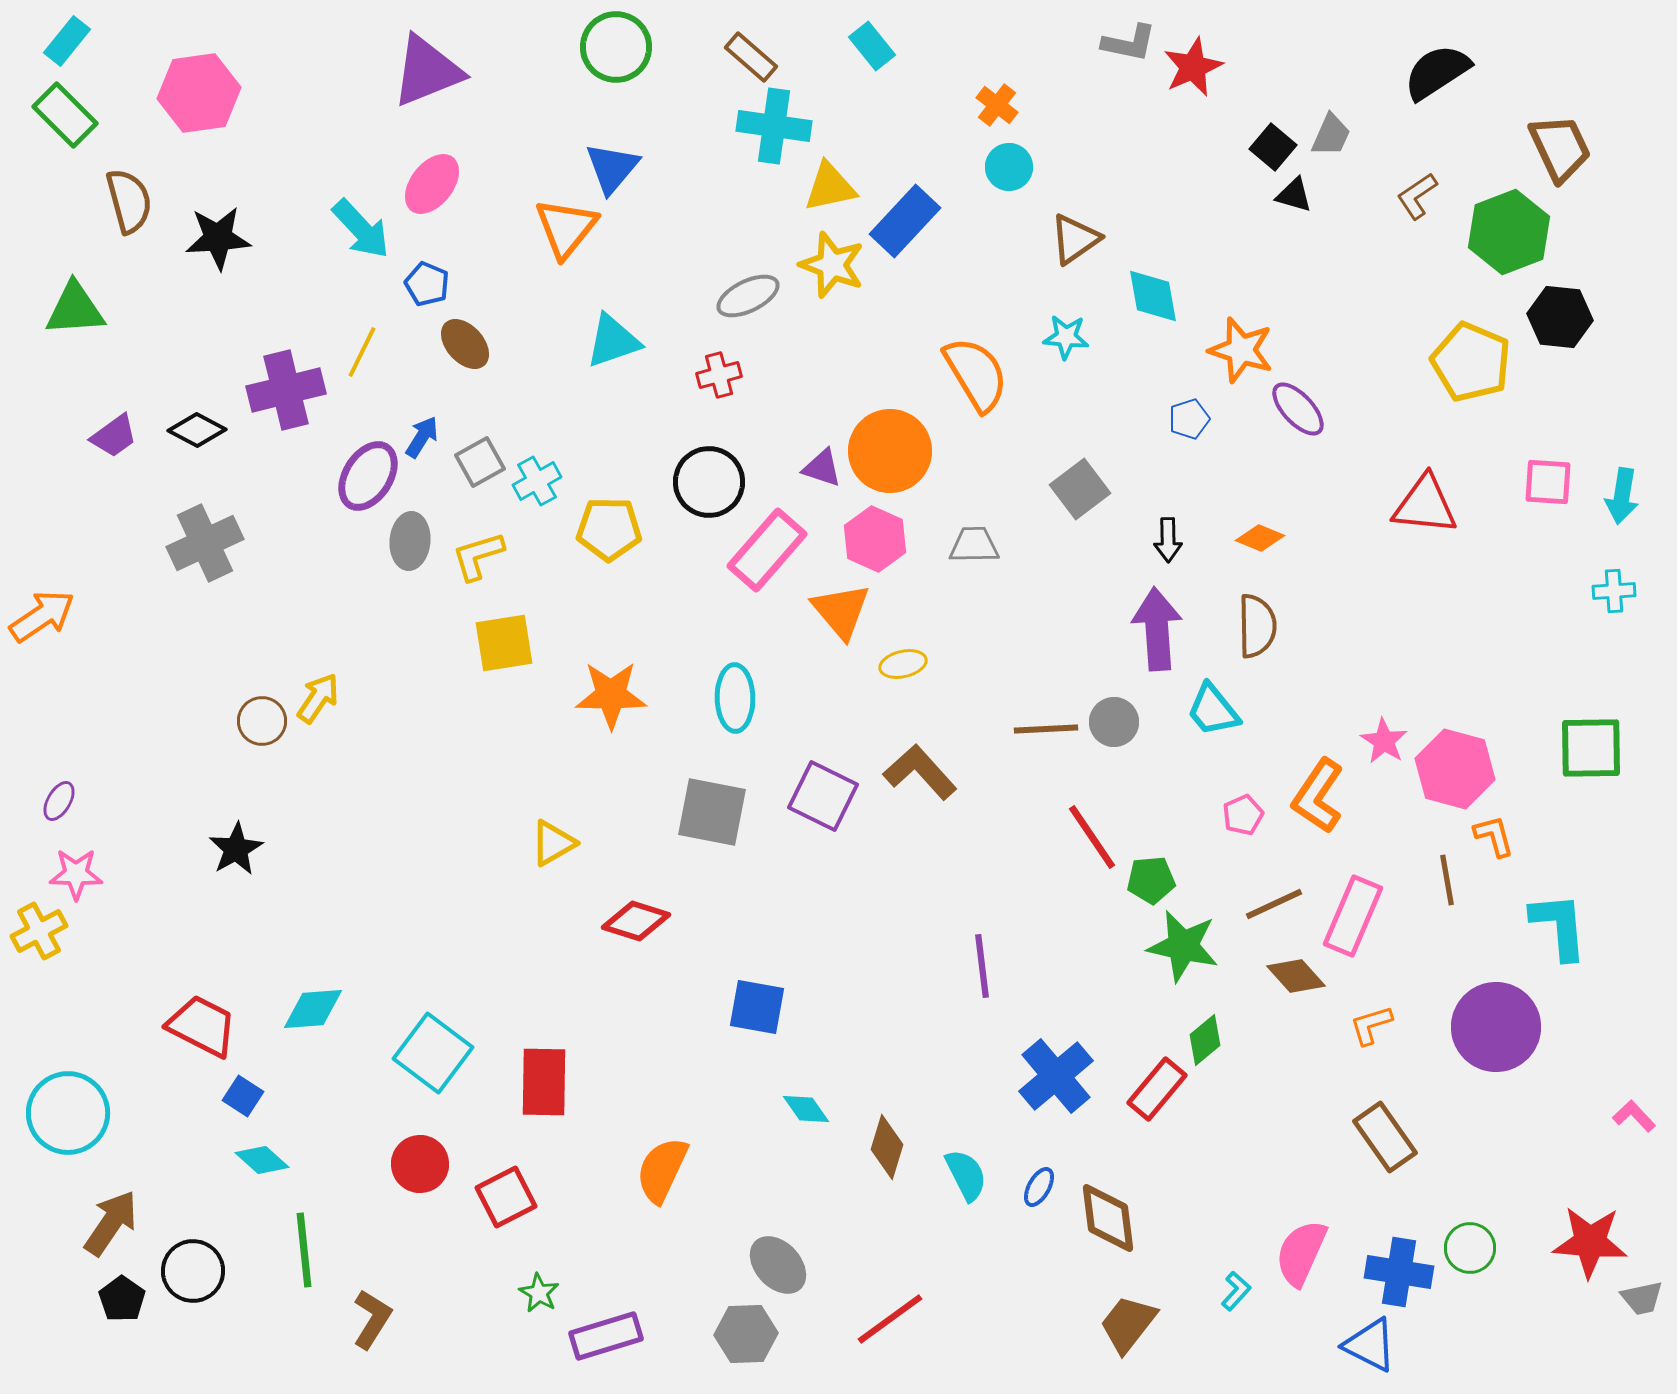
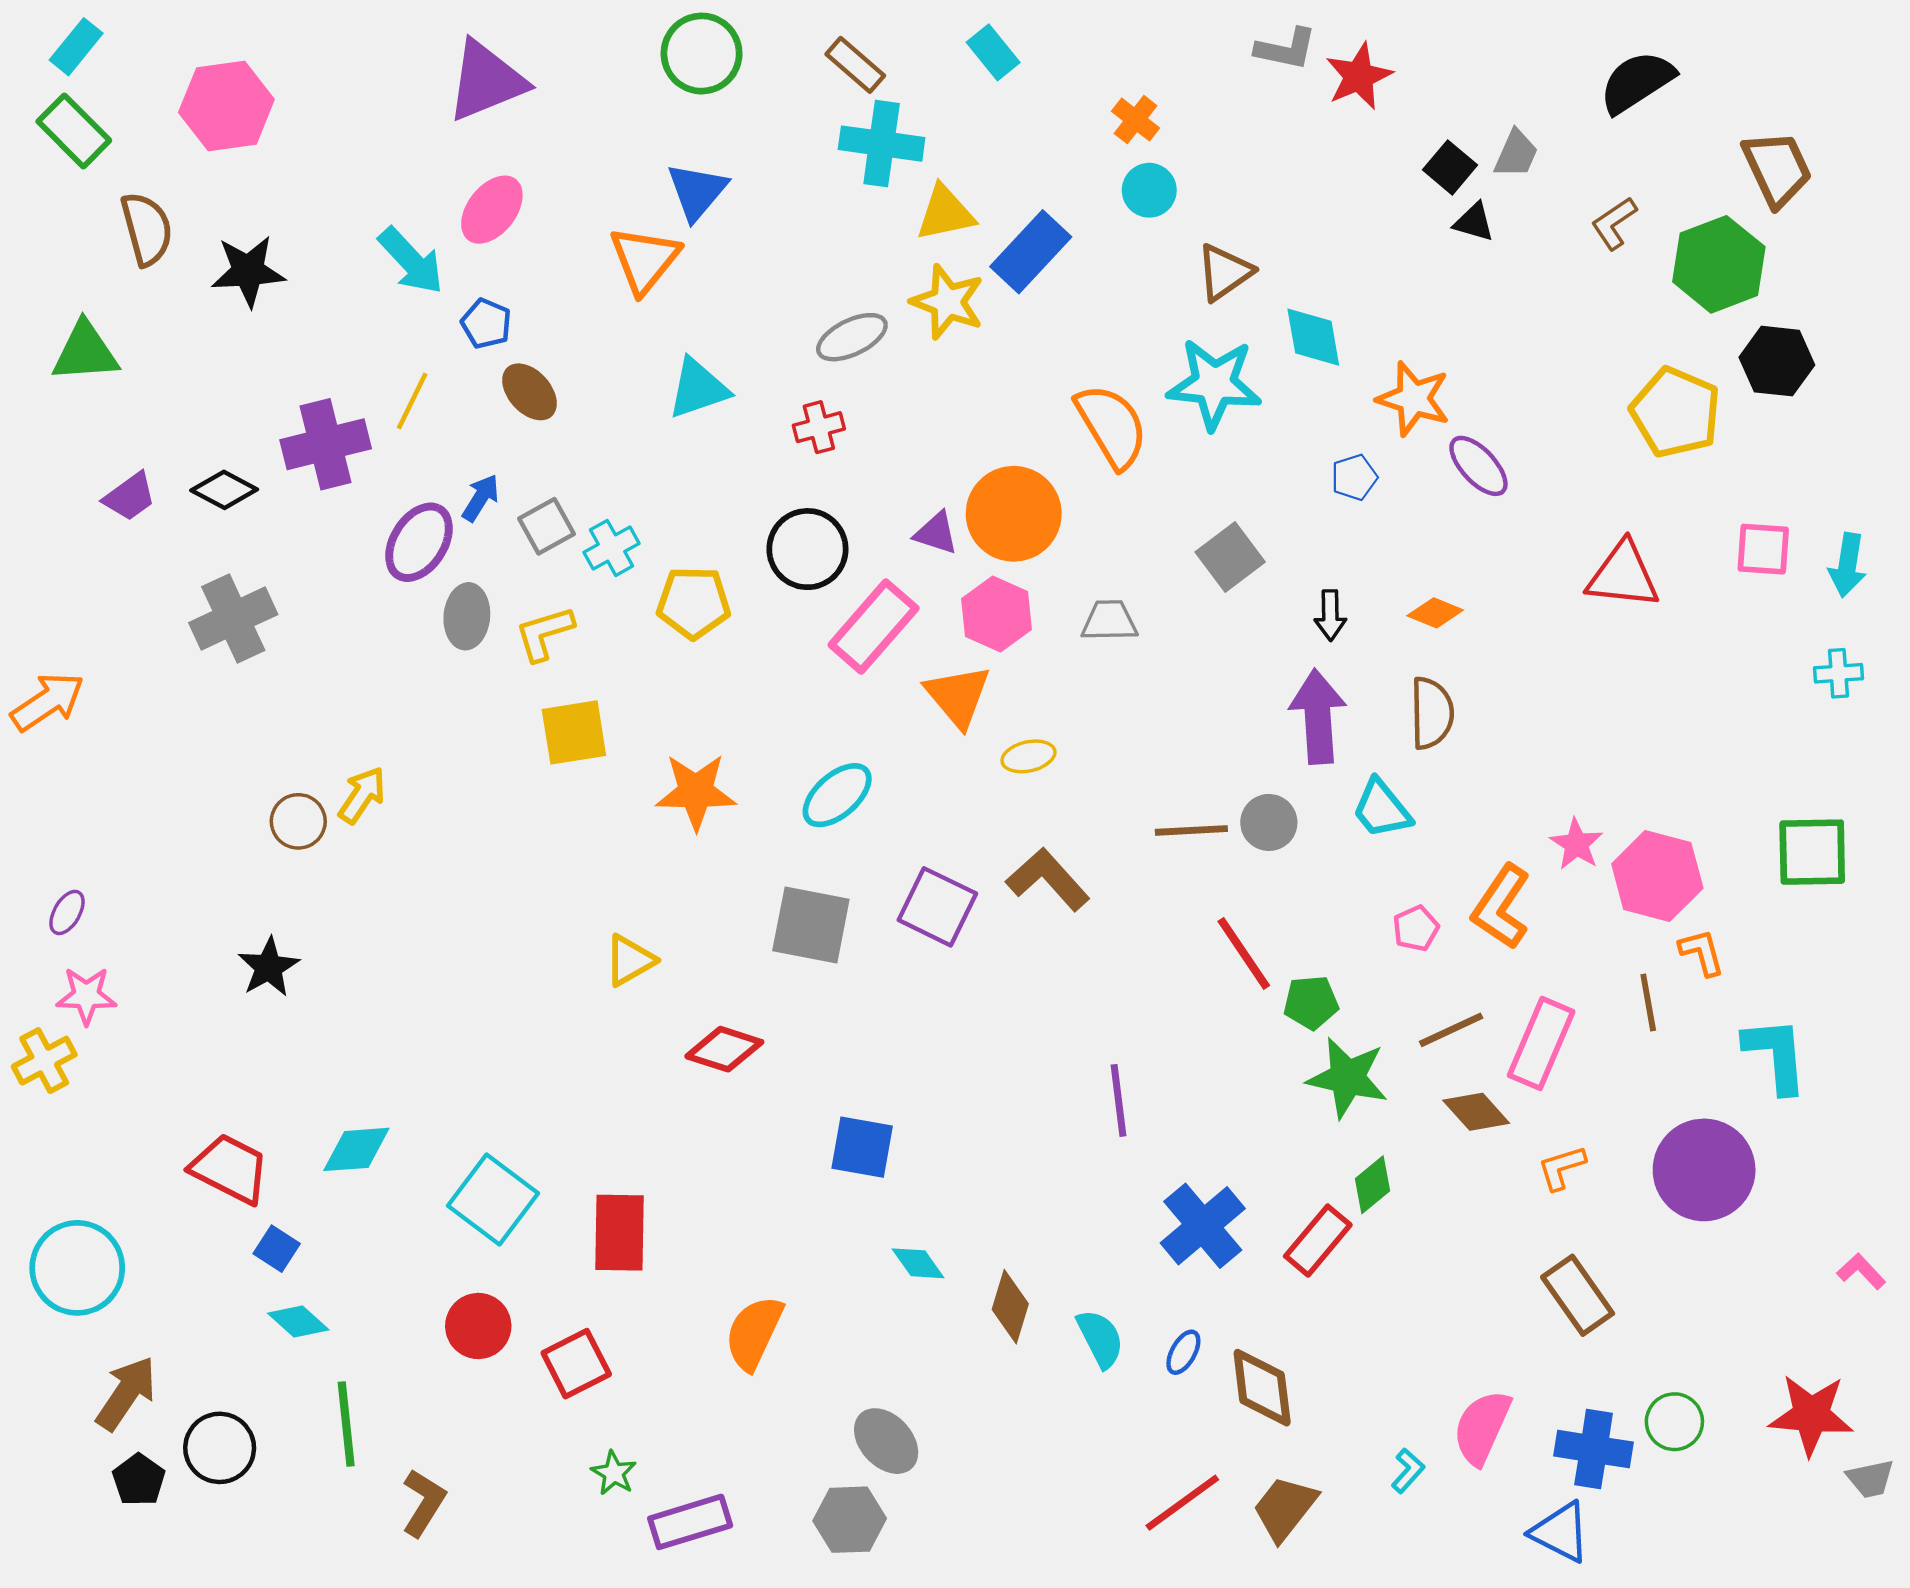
cyan star: (1066, 337) -> (1214, 384), size x1.8
cyan ellipse: (735, 698) -> (837, 795), turned 50
red line: (890, 1319) -> (1182, 1503), moved

